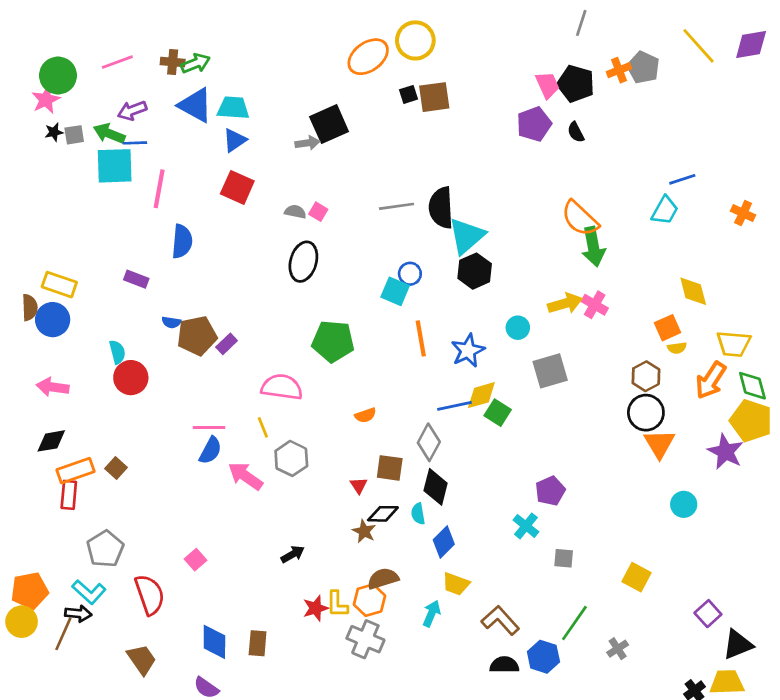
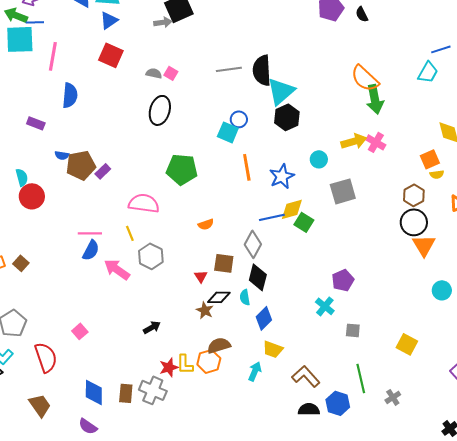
green line: (574, 623) -> (361, 378), turned -48
gray cross: (365, 639) -> (153, 390), moved

